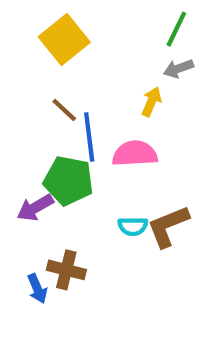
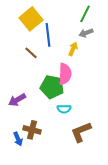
blue line: (89, 137) -> (48, 35), moved
pink semicircle: (135, 154) -> (65, 74), turned 95
green pentagon: (68, 181) -> (52, 87), moved
brown L-shape: (168, 226) -> (81, 132), moved

